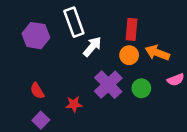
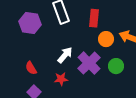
red rectangle: (132, 29) -> (94, 18), moved
white arrow: (92, 47) -> (65, 55), moved

